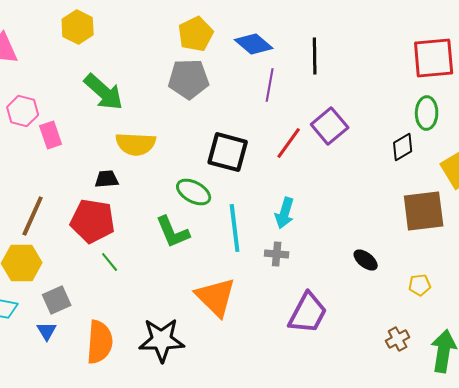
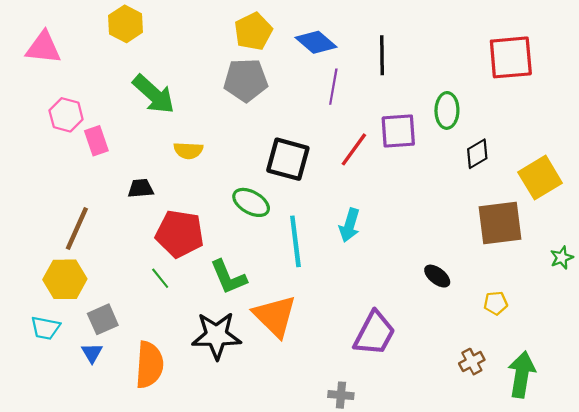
green ellipse: (427, 113) -> (447, 110), moved
purple square: (330, 126) -> (398, 131), turned 36
yellow semicircle: (136, 144) -> (188, 150), size x0.7
black trapezoid: (107, 179) -> (141, 188), moved
red pentagon: (93, 221) -> (180, 234), moved
green L-shape: (173, 232) -> (228, 277), moved
gray cross: (277, 254) -> (341, 395), moved
black star: (162, 340) -> (216, 336), moved

